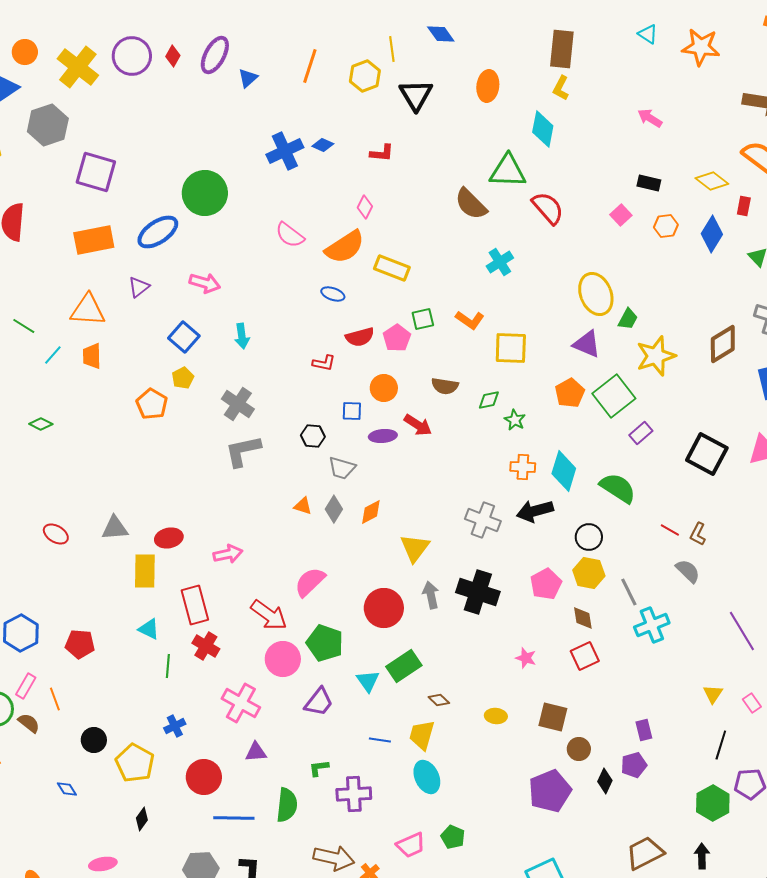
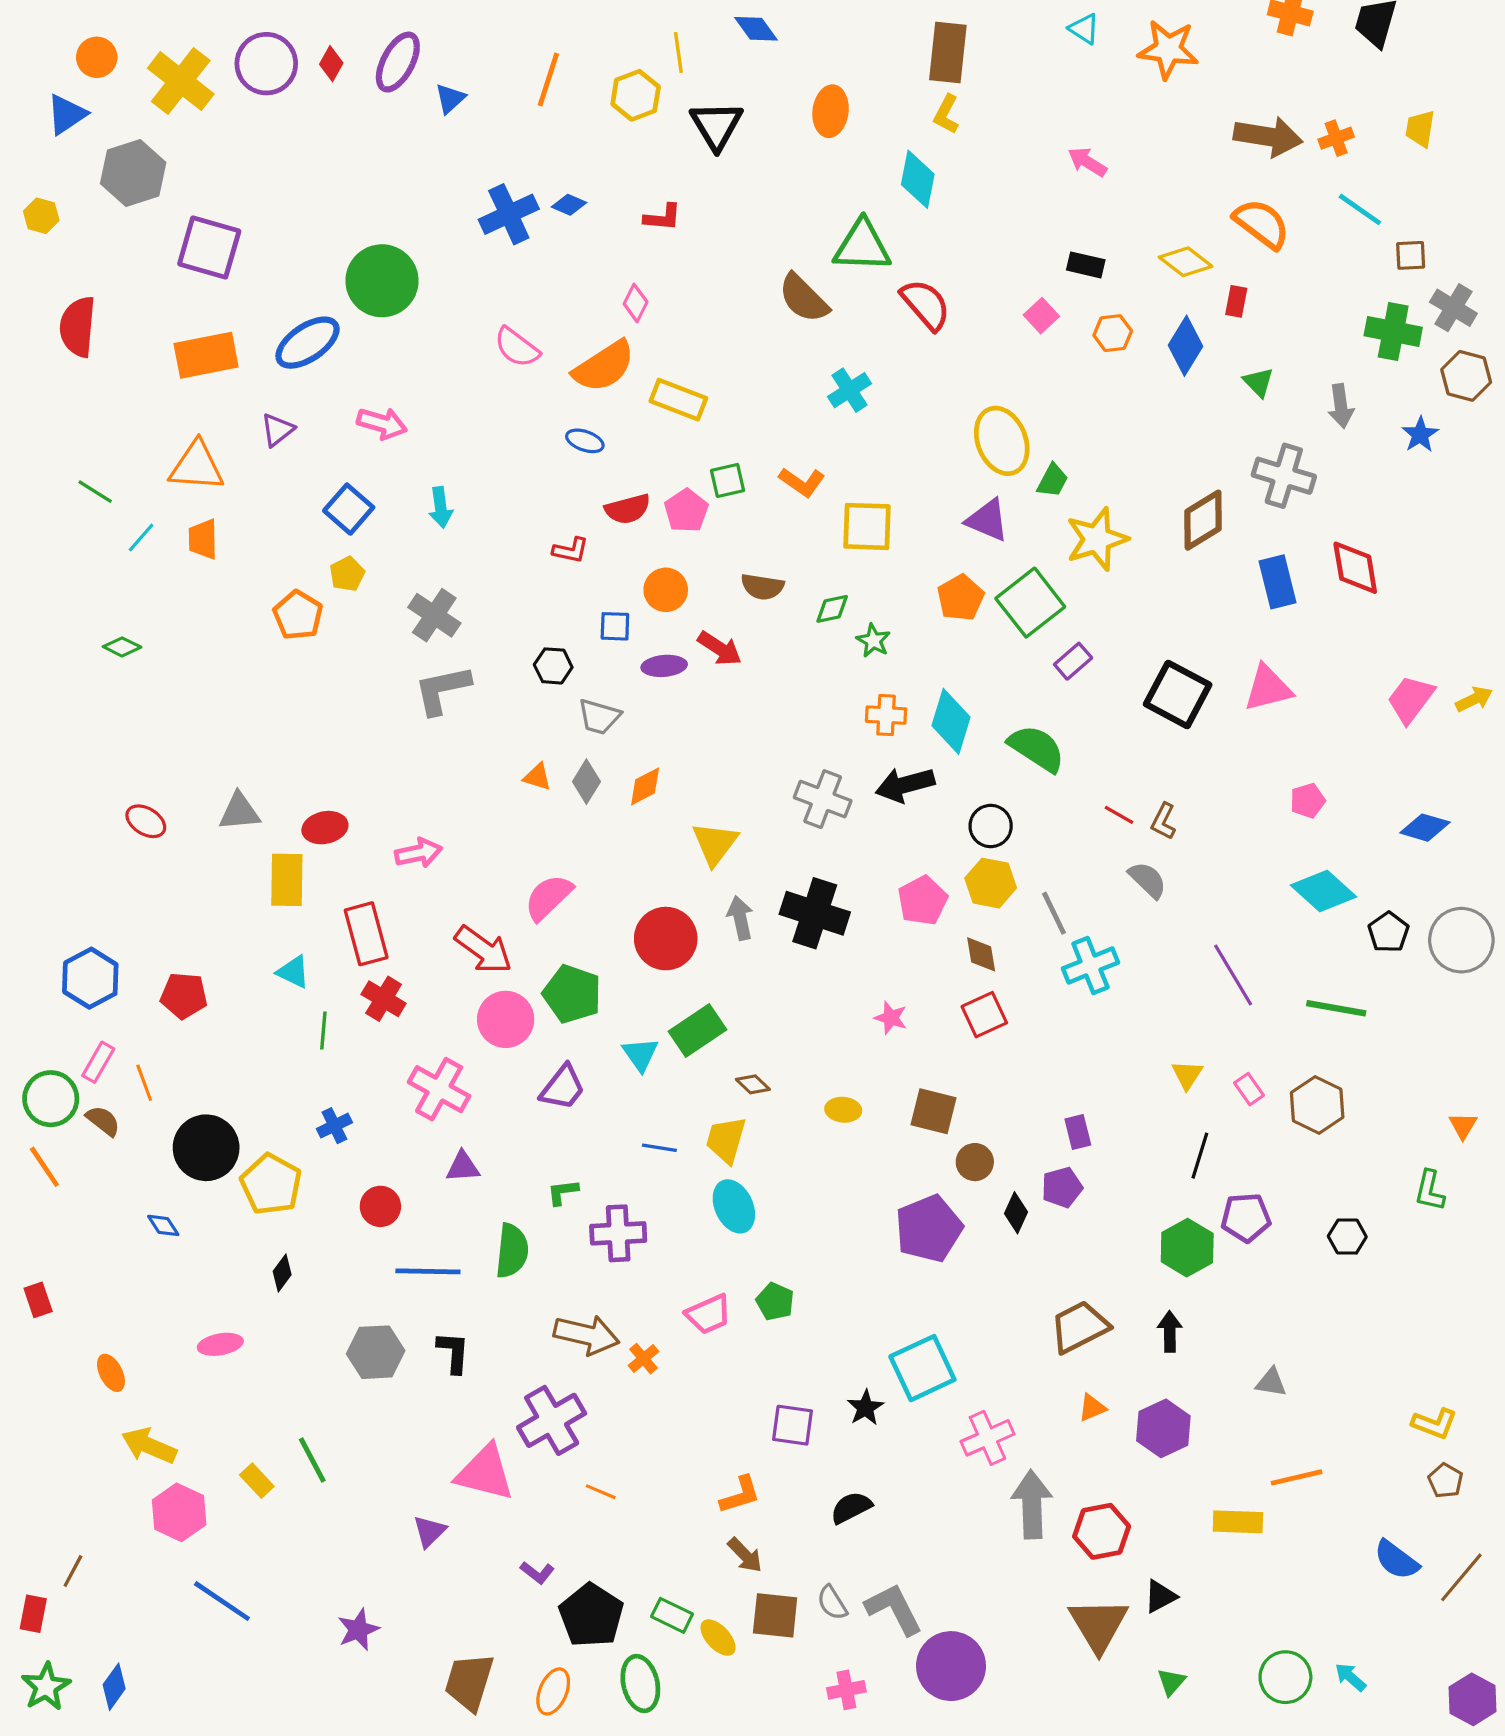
black circle: (94, 740) -> (206, 1148), size x1.6
red circle: (204, 777) -> (380, 1206), size x0.7

